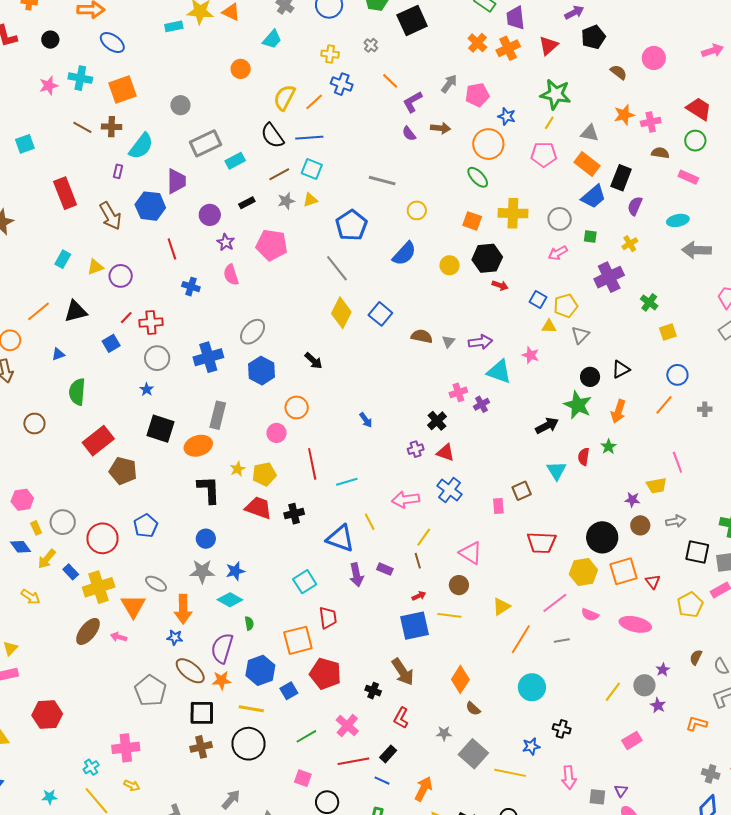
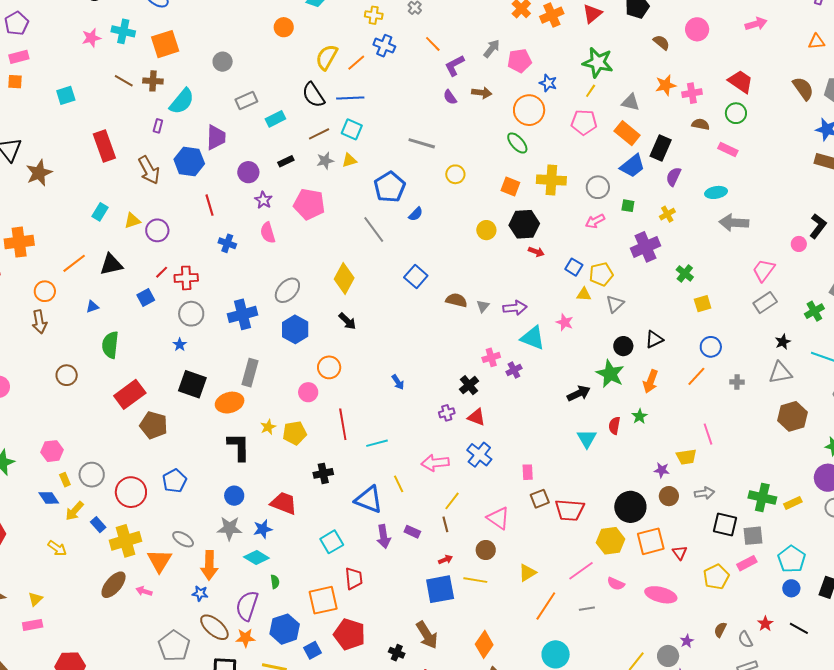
gray rectangle: (206, 143) -> (246, 101), size x0.7
blue semicircle: (404, 254) -> (416, 214), moved, size x0.6
yellow diamond: (341, 313) -> (344, 279), moved
brown square: (522, 491) -> (540, 499), moved
red trapezoid: (258, 508) -> (284, 503), moved

